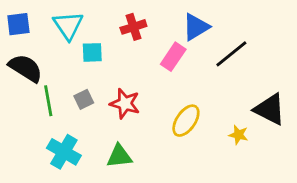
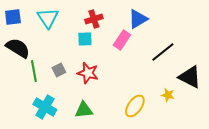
cyan square: (92, 52) -> (85, 39), moved
black line: (231, 54) -> (163, 52), moved
yellow ellipse: (186, 121) -> (135, 106), moved

